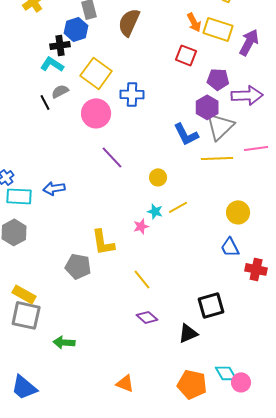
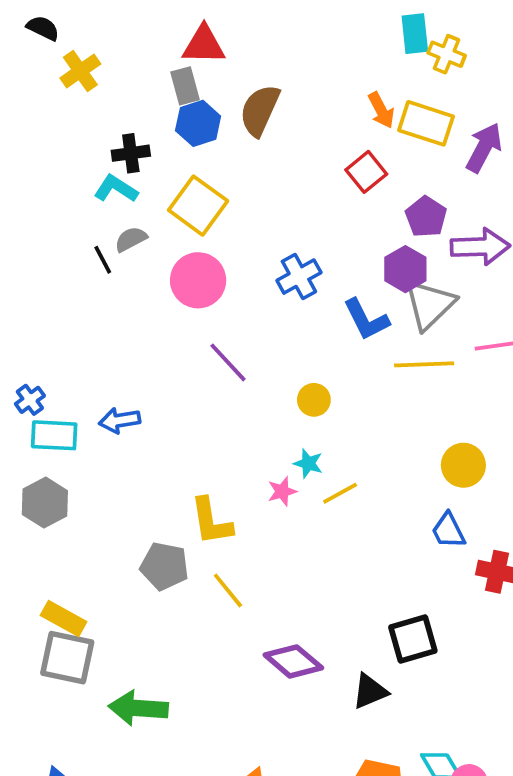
blue hexagon: (76, 29) -> (198, 123), moved
red square: (186, 55) -> (366, 172), turned 30
purple pentagon: (218, 79) -> (426, 217), turned 30
blue cross: (132, 94) -> (299, 277), moved, turned -30
yellow line: (178, 207) -> (340, 493), moved
yellow line: (142, 279) -> (228, 590), moved
purple diamond: (147, 317) -> (293, 661), size x1.4
green arrow: (64, 342) -> (138, 708), size x1.4

